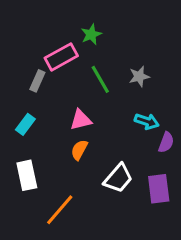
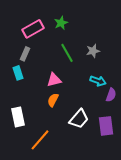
pink rectangle: (61, 57) -> (33, 29), moved
cyan rectangle: (25, 124) -> (18, 73), moved, turned -56

